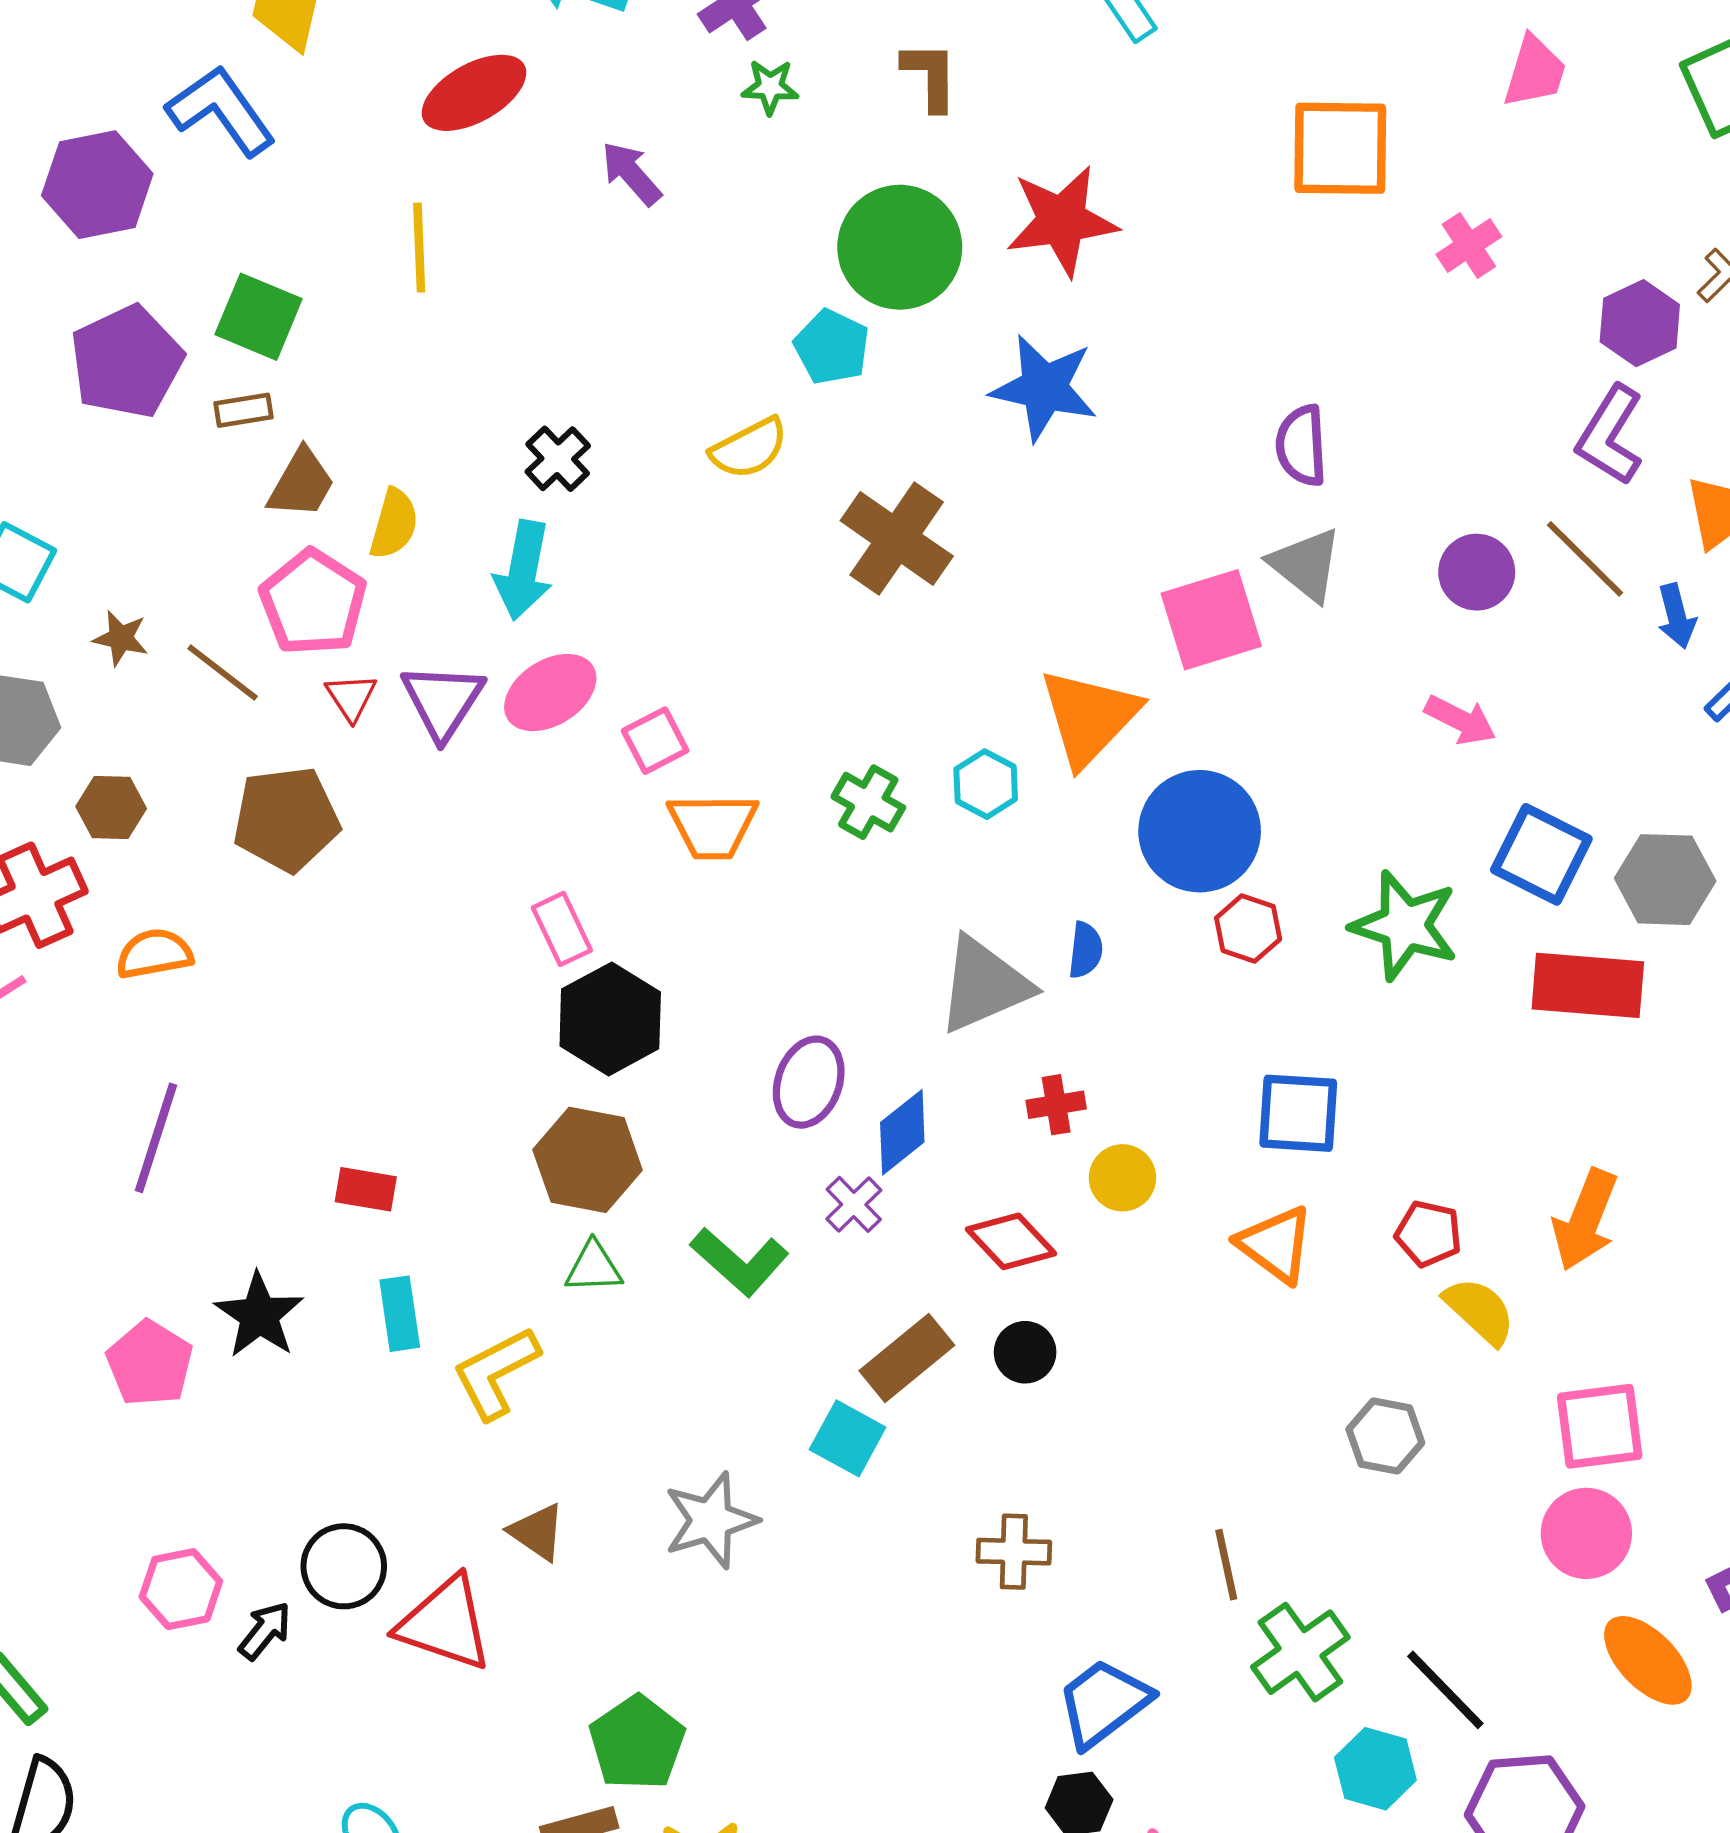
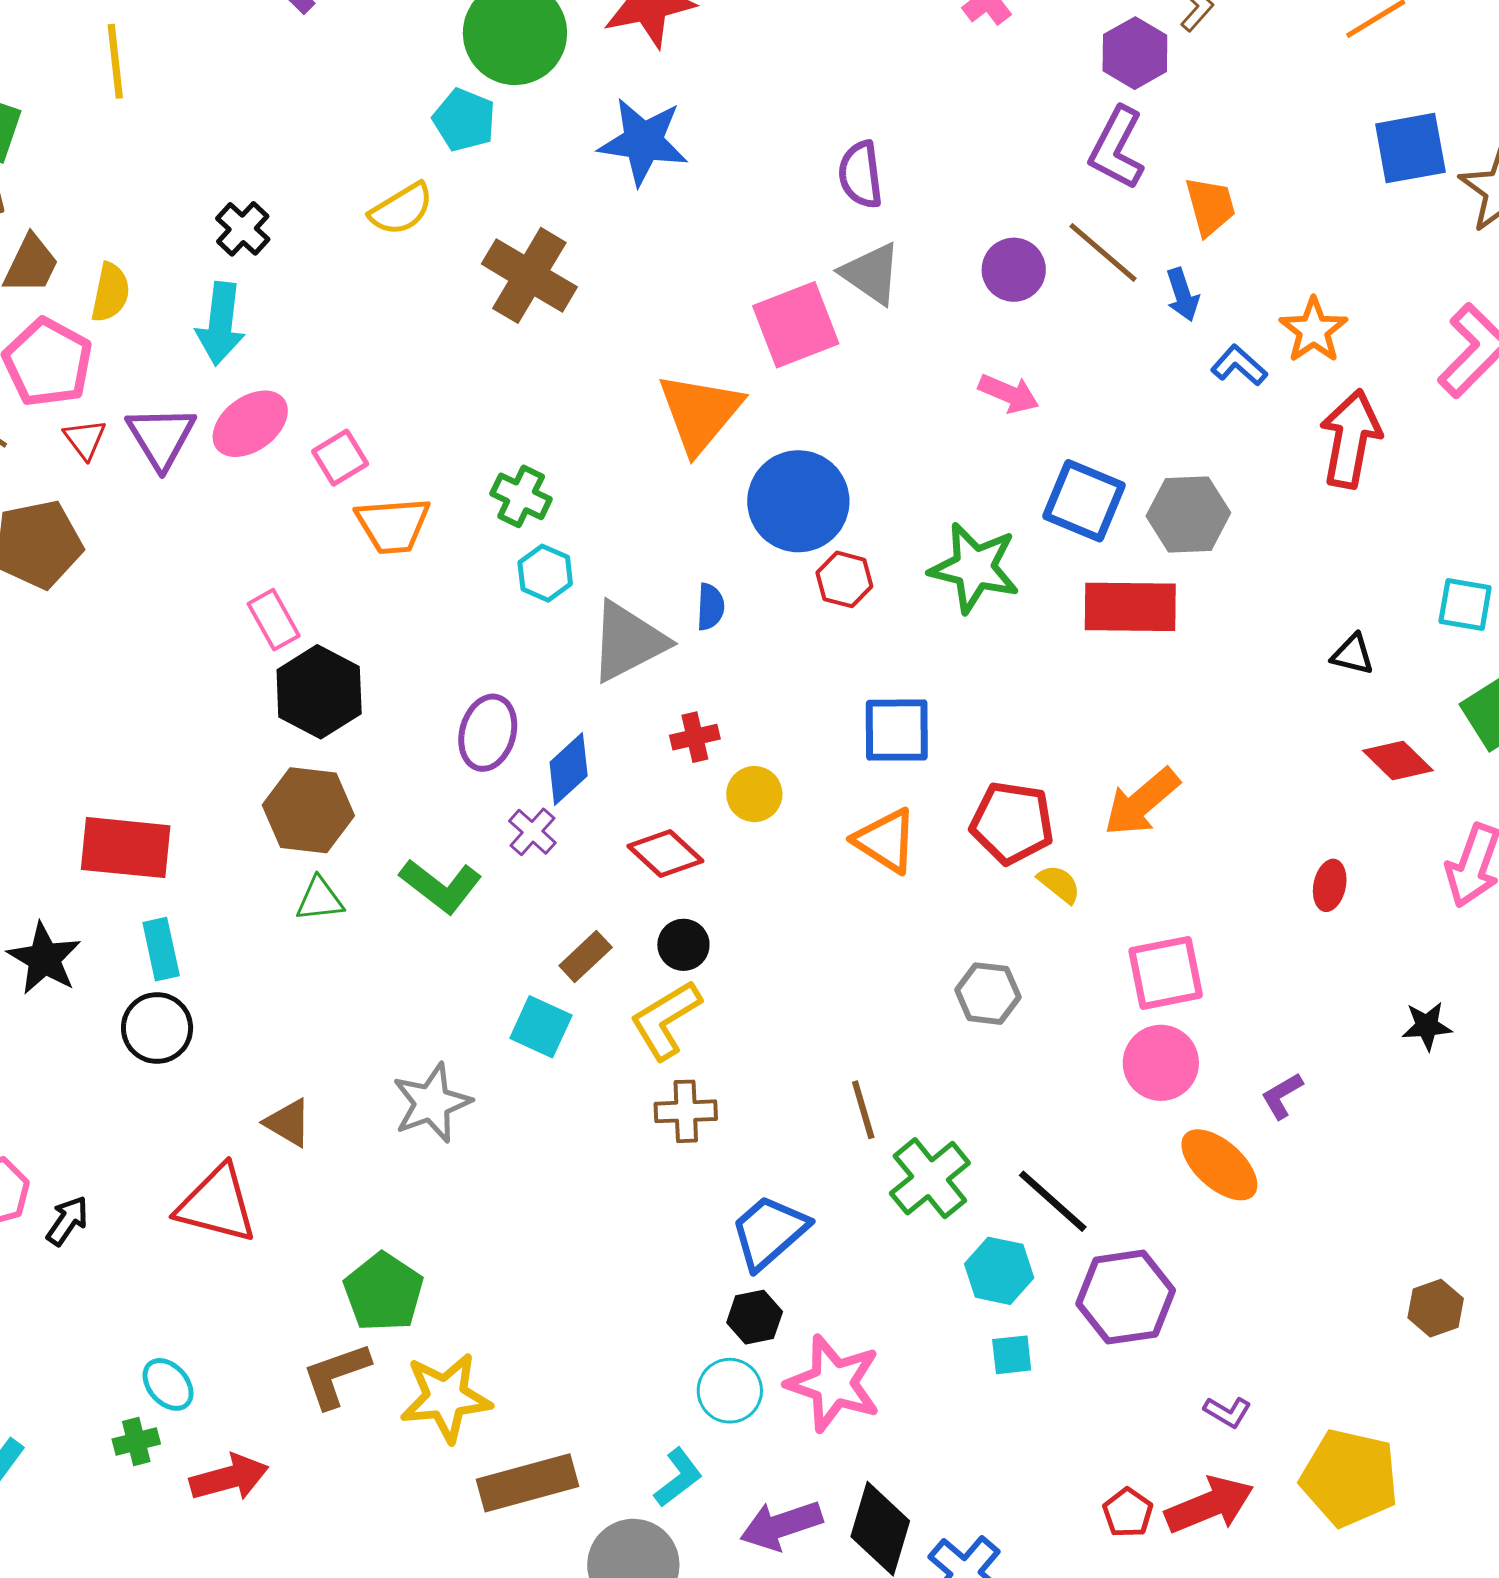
cyan hexagon: (986, 784) -> (545, 573), moved
red rectangle: (366, 1189) -> (126, 848), size x1.8
orange arrow: (1585, 1220) -> (1142, 802), turned 32
red pentagon: (1428, 1234) -> (1012, 823), size x1.5
yellow semicircle: (1480, 1311) -> (1059, 884), size x0.7
brown rectangle: (907, 1358) -> (586, 956), size x0.7
yellow L-shape: (496, 1373) -> (666, 1020), moved
black circle: (344, 1566) -> (157, 1028), moved

